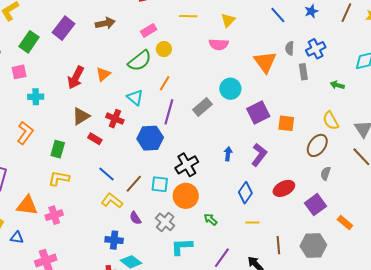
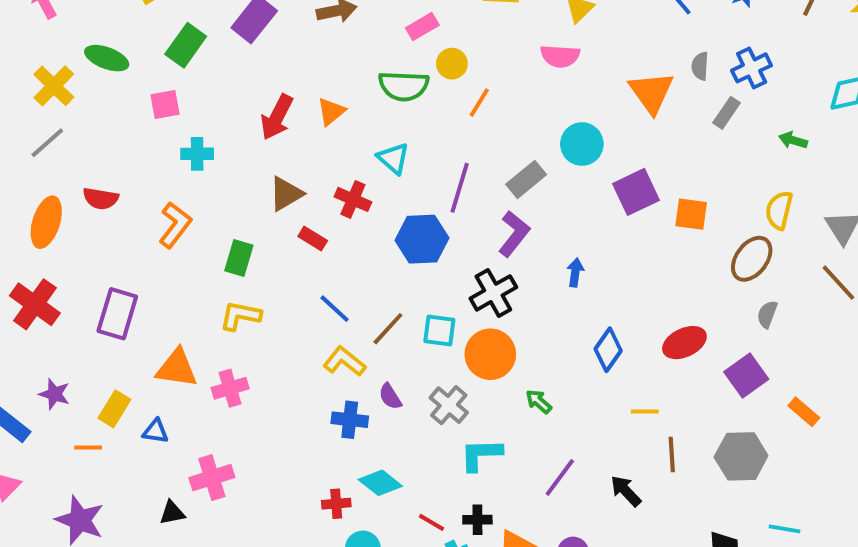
green semicircle: (140, 61) -> (404, 86), turned 40
gray rectangle: (303, 72) -> (727, 113), turned 42
orange line: (165, 83) -> (479, 103), moved
yellow semicircle: (331, 121) -> (779, 210), turned 42
purple L-shape: (259, 155) -> (514, 234), moved
yellow line: (252, 222) -> (645, 412), moved
blue cross: (114, 240) -> (350, 420), moved

